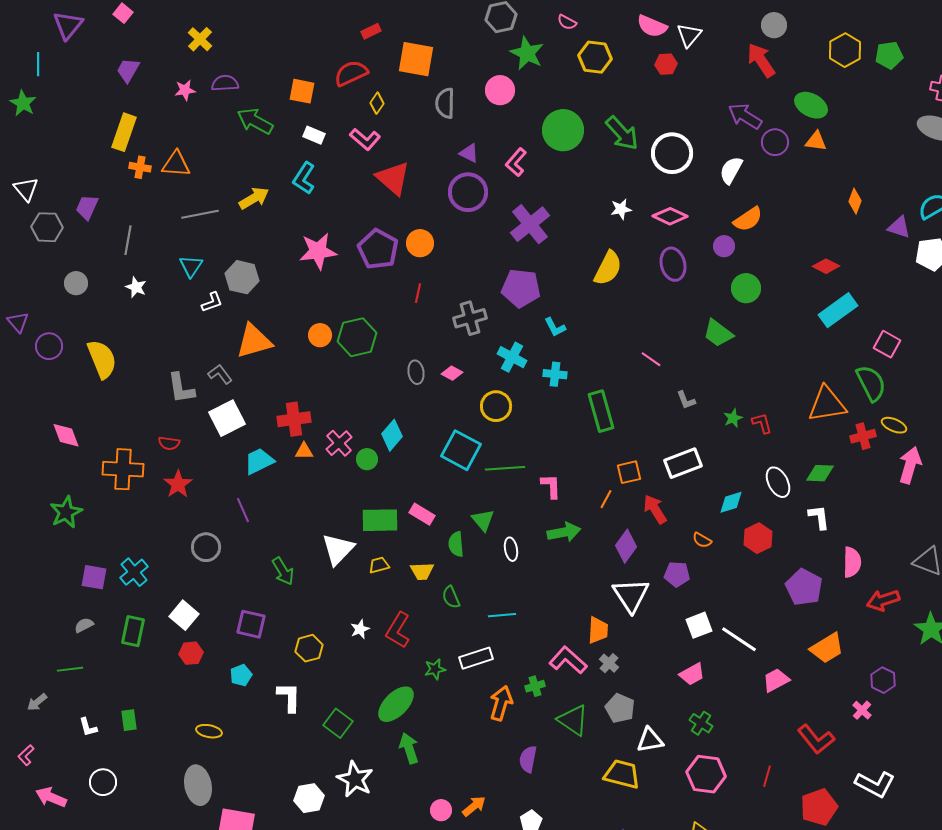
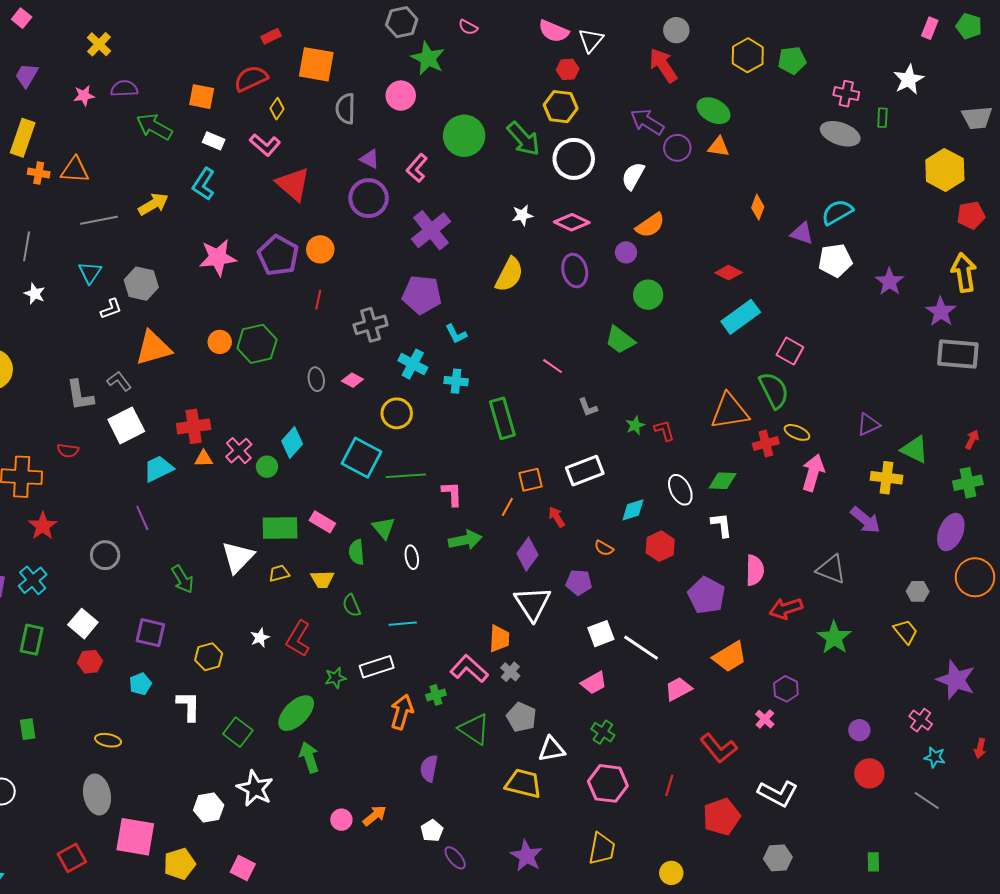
yellow hexagon: (595, 57) -> (561, 107), moved
red star: (178, 484) -> (43, 526), moved
red arrow: (655, 509) -> (557, 517), size x0.7

